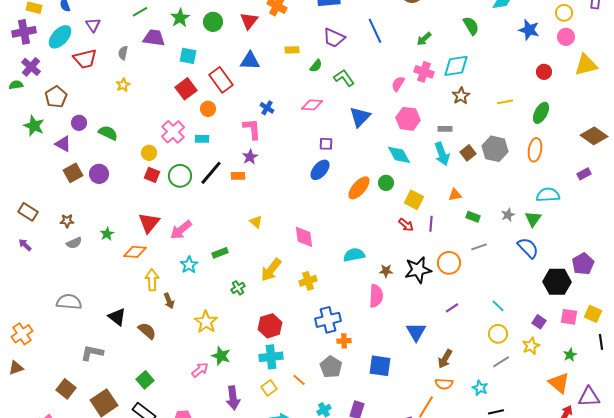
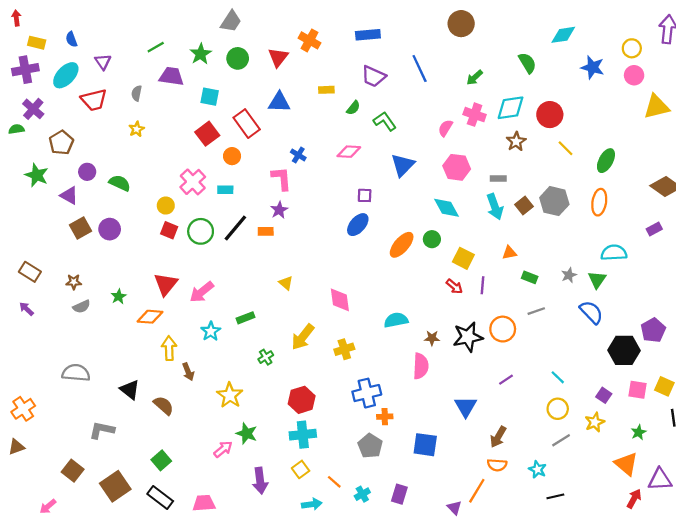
red circle: (544, 72) -> (550, 115), moved, size x1.5
yellow line: (505, 102) -> (566, 148), turned 56
orange line: (299, 380) -> (334, 482), moved

